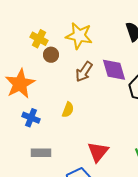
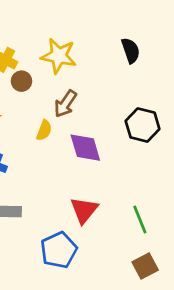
purple diamond: (114, 70) -> (85, 148), moved
yellow semicircle: (68, 110) -> (44, 130), moved

